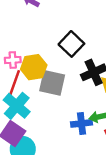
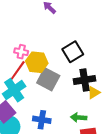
blue cross: (82, 123) -> (42, 120), moved

